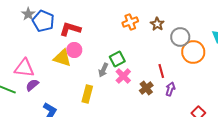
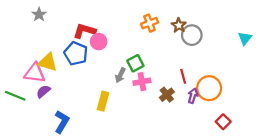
blue pentagon: (43, 21) -> (76, 53), moved
gray circle: (180, 37) -> (192, 35), moved
pink circle: (74, 50) -> (99, 42), moved
orange circle: (193, 52) -> (209, 88), moved
yellow triangle: (62, 58) -> (48, 62), moved
pink cross: (123, 76) -> (142, 82), turned 35

